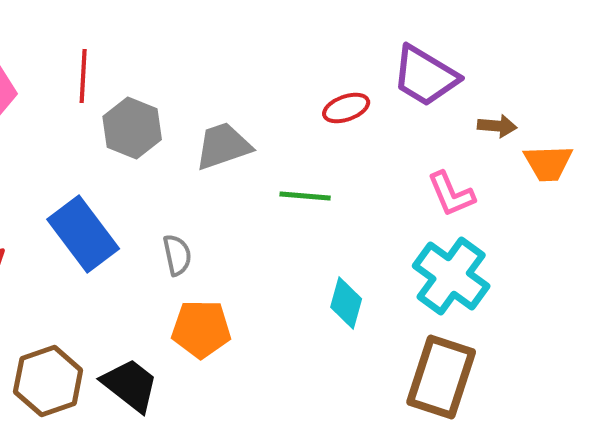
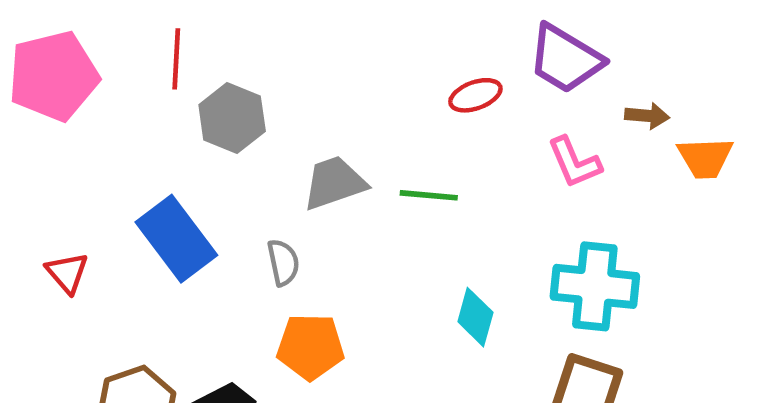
gray trapezoid: (223, 146) -> (334, 183), moved
pink L-shape: (451, 194) -> (574, 162), moved
cyan cross: (451, 276) -> (595, 286), turned -30

